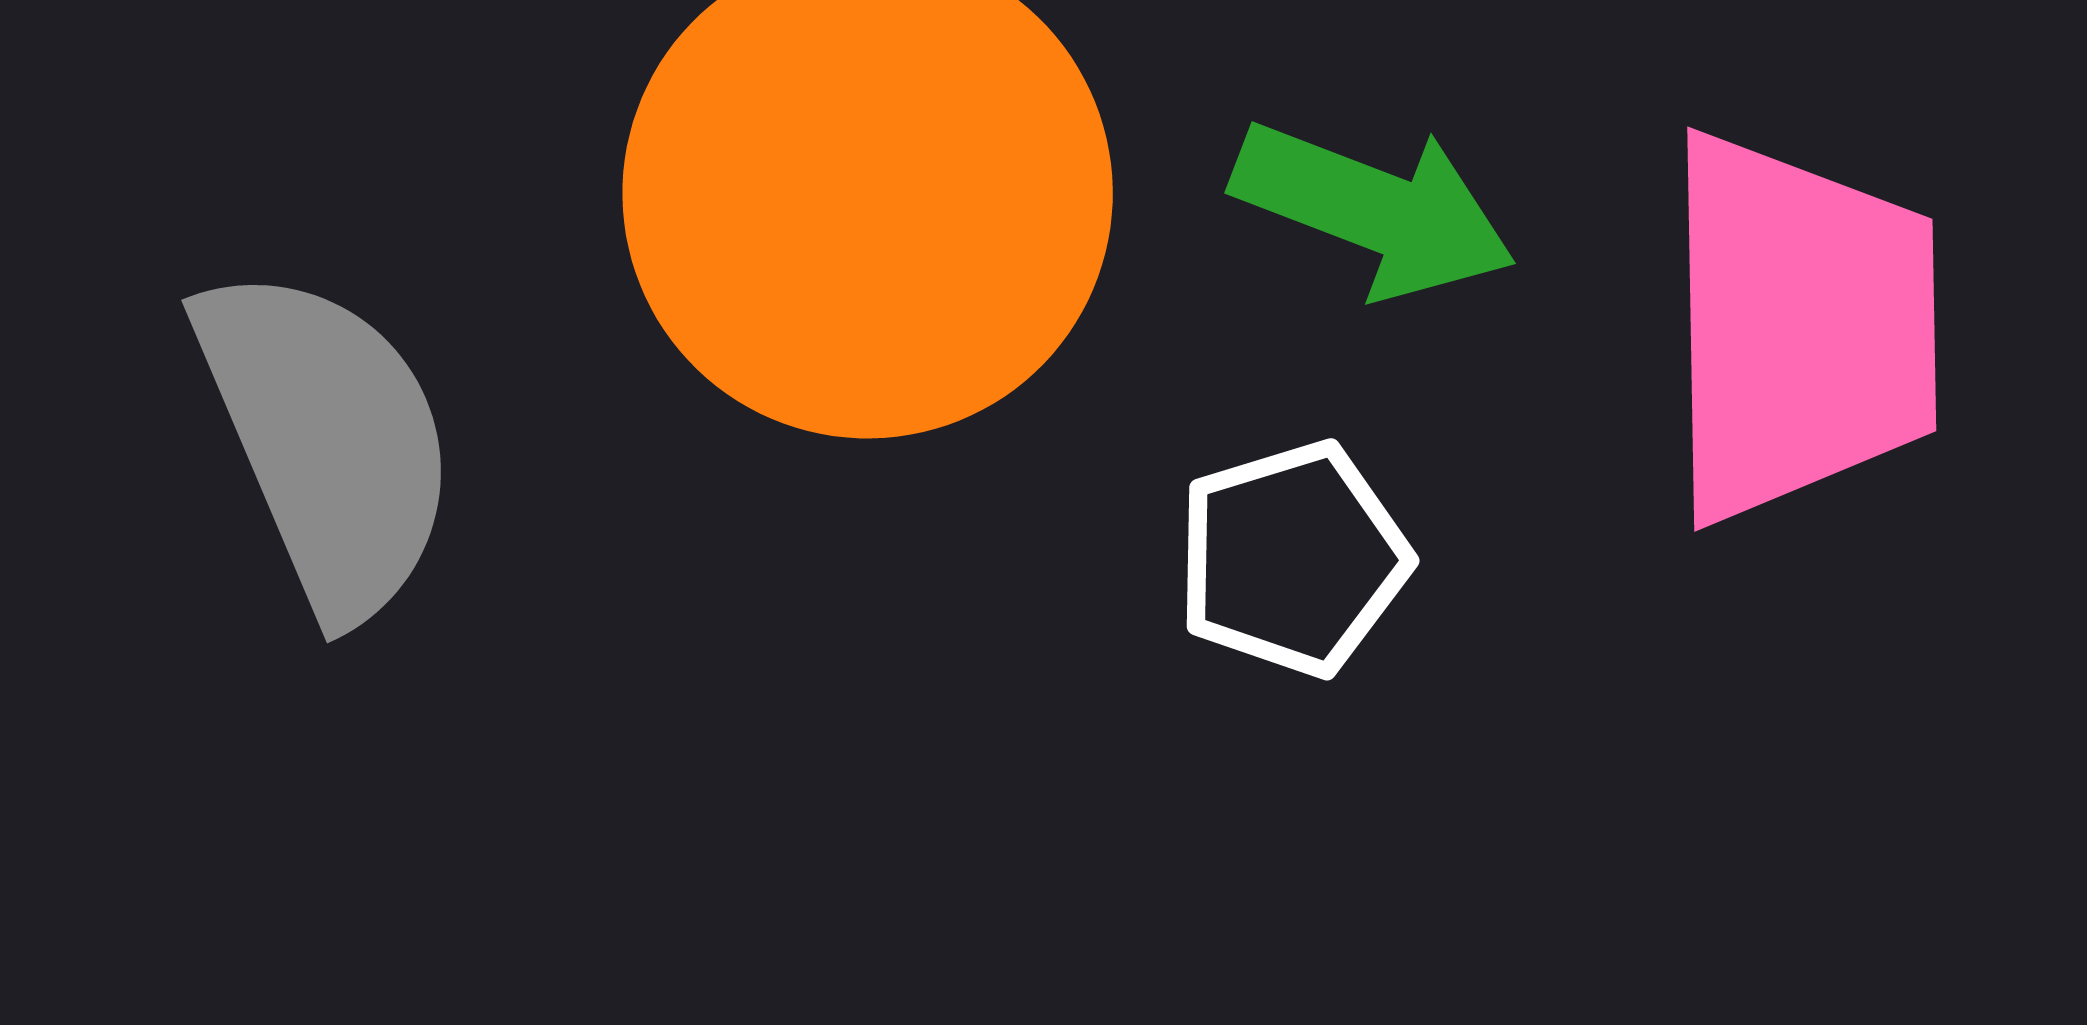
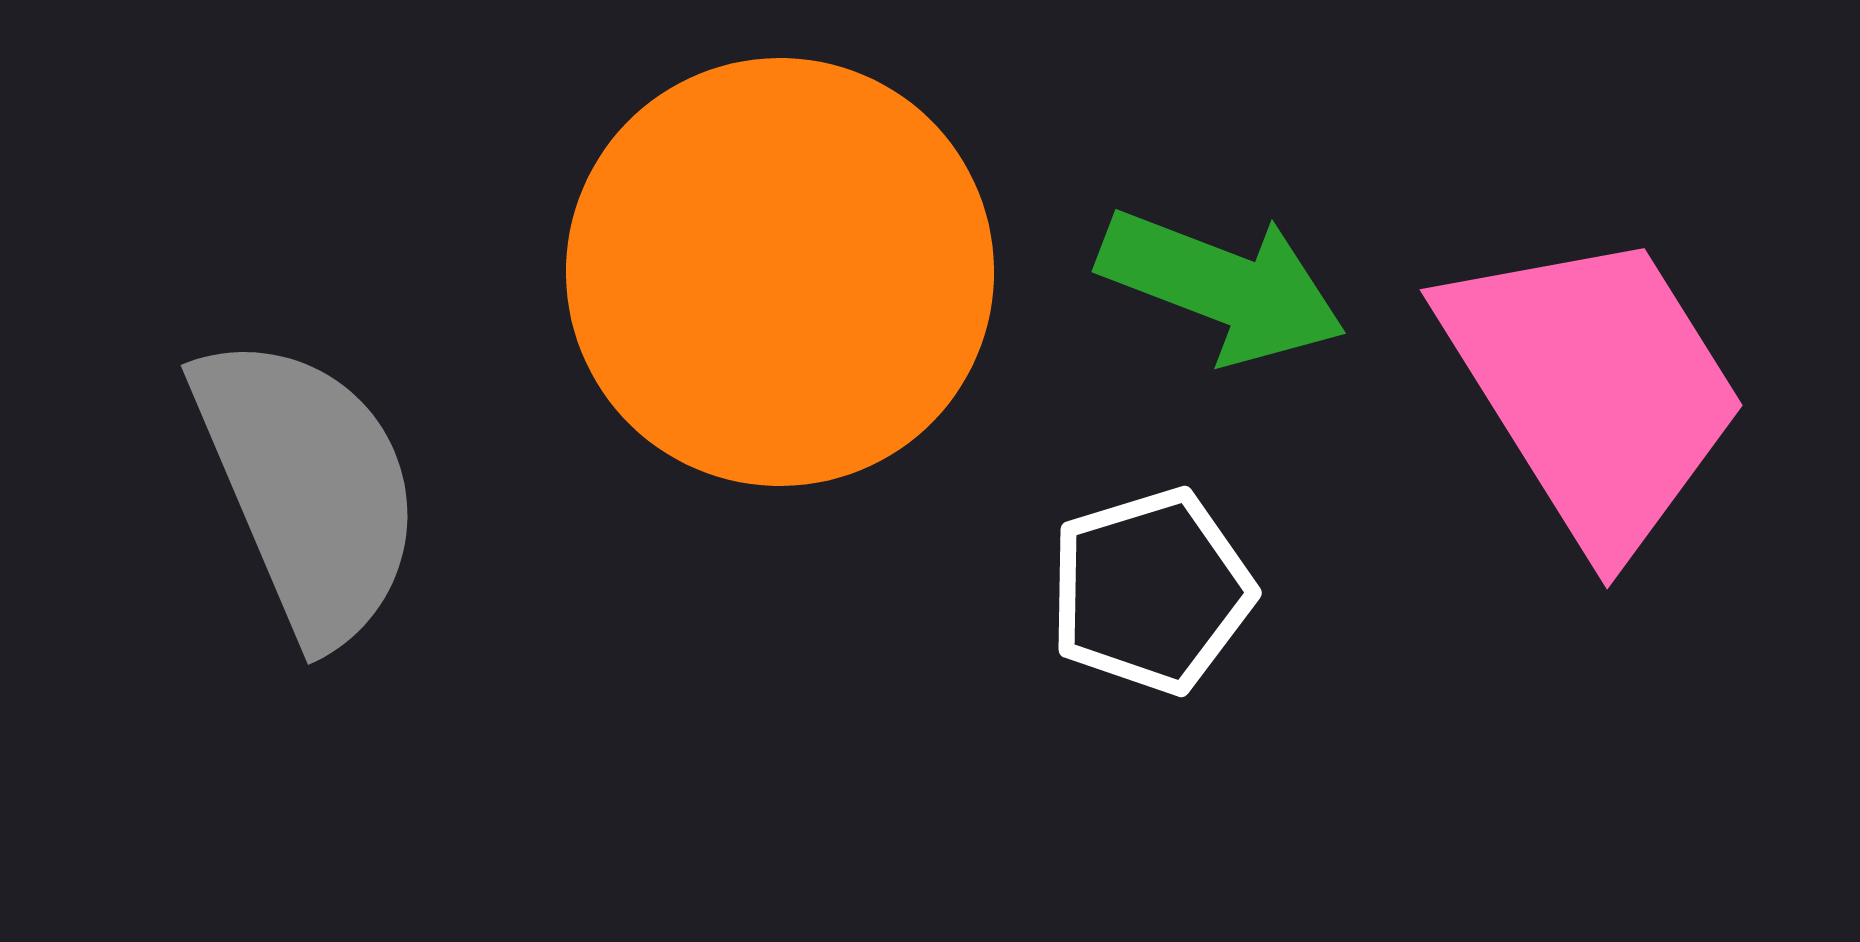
pink trapezoid: (1800, 327) -> (1594, 389), turned -31

